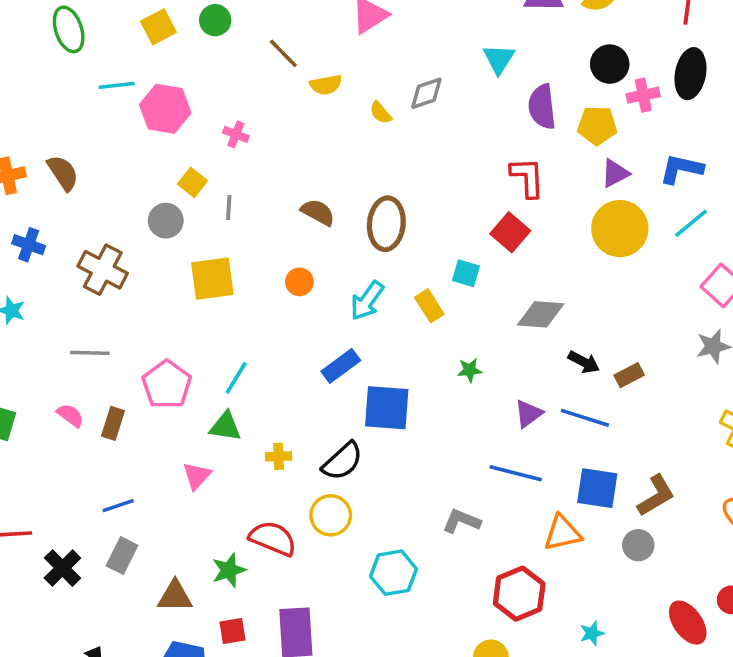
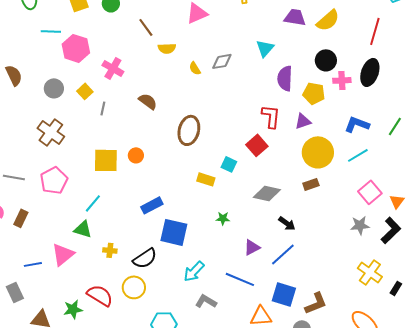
pink cross: (236, 134) -> (113, 68), size x1.5
purple triangle: (615, 173) -> (303, 121), moved
brown semicircle: (318, 212) -> (148, 101), moved
gray circle: (166, 221) -> (54, 88), moved
brown cross: (103, 270) -> (51, 132), moved
yellow square: (212, 279) -> (106, 160), moved
cyan arrow: (367, 301) -> (194, 271), moved
yellow rectangle: (429, 306) -> (206, 179), turned -48
brown rectangle: (629, 375) -> (311, 184), moved
pink pentagon: (167, 385) -> (54, 180), moved
blue line: (585, 418) -> (283, 254), turned -68
pink triangle: (197, 476) -> (63, 254), size x1.4
blue line: (118, 506) -> (33, 264), moved
gray rectangle: (122, 556) -> (15, 292), turned -60

